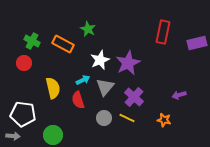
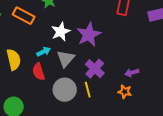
purple arrow: (179, 95) -> (132, 73), moved
gray circle: (104, 118) -> (65, 90), size x1.5
yellow line: (127, 118) -> (88, 90), turned 49

